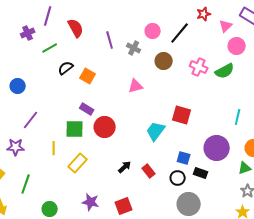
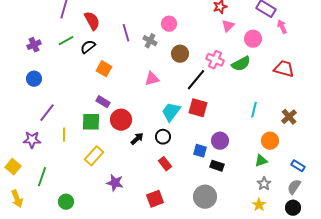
pink triangle: (226, 26) -> (228, 26), moved
purple cross: (28, 33) -> (34, 45), moved
black line: (180, 33) -> (196, 80), moved
black semicircle: (66, 68) -> (88, 47), moved
cyan trapezoid: (156, 131) -> (171, 112), moved
yellow line: (54, 148) -> (64, 135), moved
purple circle: (217, 148) -> (220, 141), moved, size x0.7
black arrow: (125, 167) -> (137, 139), moved
black circle: (178, 178) -> (163, 137), moved
purple star: (91, 202) -> (115, 183), moved
red square: (124, 206) -> (155, 199), moved

